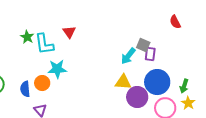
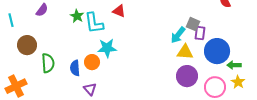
red triangle: (69, 32) -> (119, 11), turned -32
yellow triangle: (123, 82) -> (185, 52), moved
blue circle: (157, 82) -> (217, 51), moved
green arrow: (184, 86) -> (234, 65), turned 72

